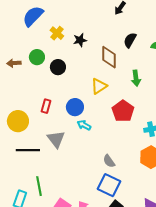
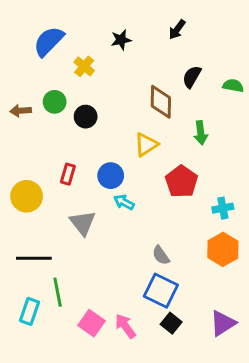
black star: (80, 40) -> (121, 40), moved
black line: (28, 150) -> (34, 258), moved

